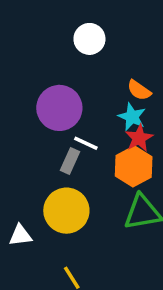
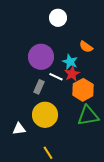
cyan star: (132, 117) -> (70, 62), moved
red star: (139, 138) -> (72, 74), moved
gray rectangle: (70, 161) -> (39, 87), moved

